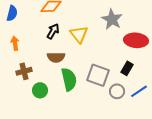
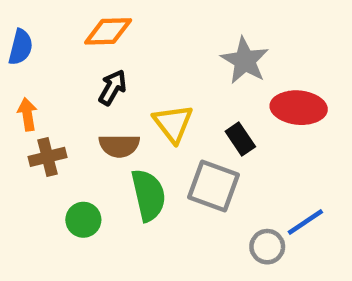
yellow triangle: (79, 34) -> (173, 123), moved
black rectangle: (127, 68) -> (240, 139), moved, turned -64
brown cross: (24, 71) -> (47, 157), moved
gray circle: (117, 91) -> (267, 247), moved

